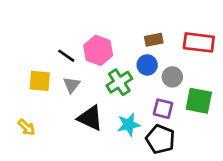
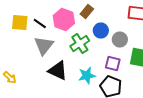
brown rectangle: (154, 40) -> (87, 12), moved, turned -40
yellow square: (40, 81) -> (20, 22), moved
gray triangle: (72, 85) -> (44, 46), size x1.5

